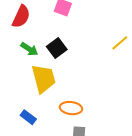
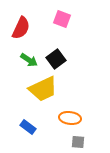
yellow trapezoid: (43, 79) -> (43, 89), turned 80

